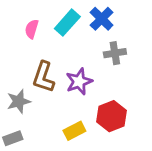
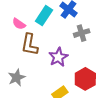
pink semicircle: (32, 29) -> (19, 24), turned -64
brown L-shape: (43, 77) -> (30, 45), moved

